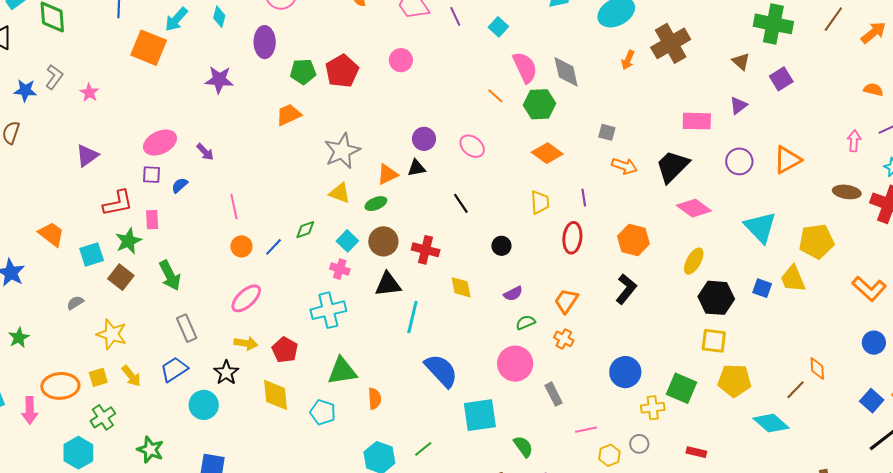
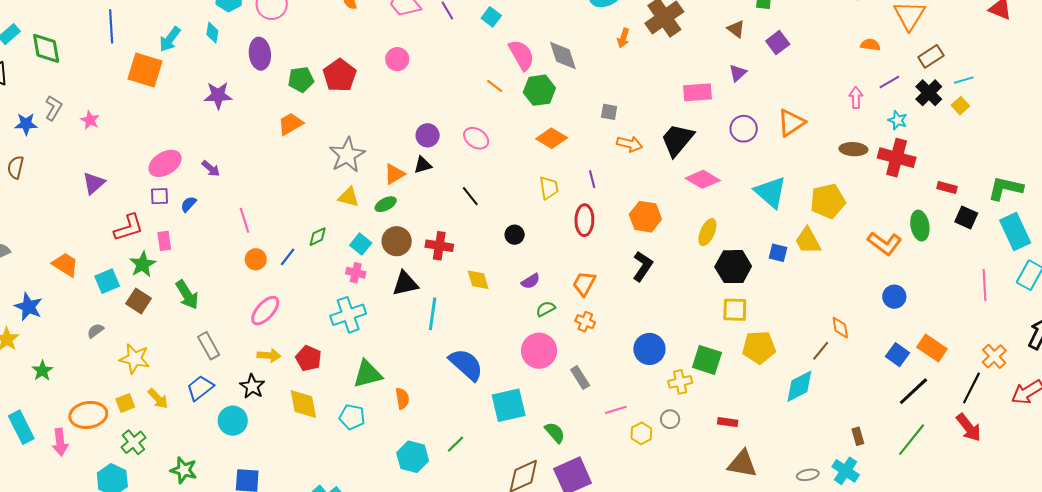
cyan diamond: (771, 423) -> (799, 386), turned -63

